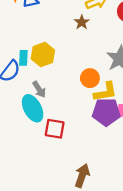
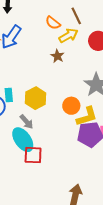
yellow hexagon: (43, 55) -> (36, 98), moved
red square: (55, 129) -> (33, 155), moved

